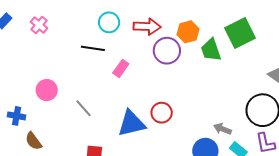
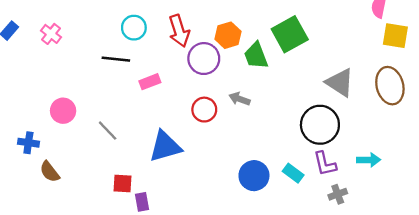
red arrow: (147, 27) -> (179, 31), turned 72
pink rectangle: (121, 68) -> (150, 82), turned 36
red circle: (162, 113) -> (204, 110), moved
gray arrow: (222, 129) -> (240, 99), moved

